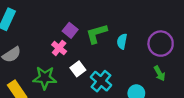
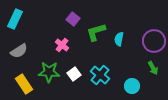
purple square: (70, 30) -> (73, 19), moved
white square: (78, 69) -> (74, 74), moved

